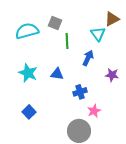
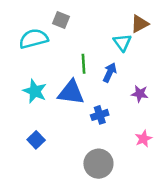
gray square: (55, 23) -> (61, 20), moved
green line: (67, 41) -> (83, 64), moved
blue triangle: (57, 74) -> (71, 92), size x1.6
pink star: (94, 111) -> (143, 139), moved

